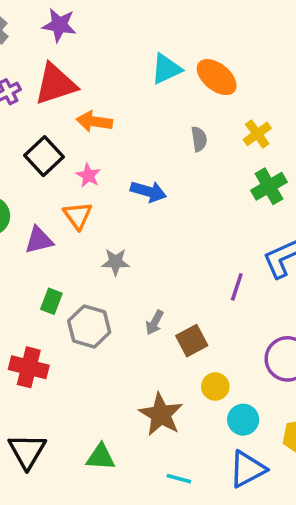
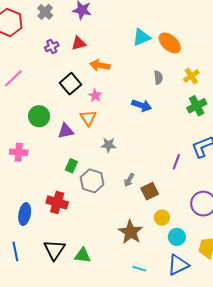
red triangle: (55, 84) -> (79, 43), size x0.6
blue arrow: (148, 191) -> (142, 105), moved
green triangle: (101, 457) -> (83, 255), moved

